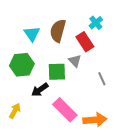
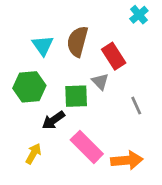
cyan cross: (96, 23) -> (139, 15), moved
yellow arrow: (15, 111) -> (33, 154), moved

